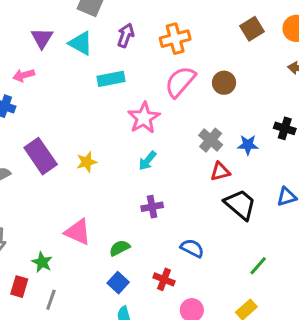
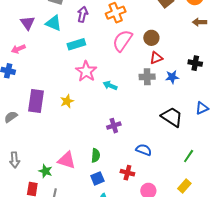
pink star: (144, 118) -> (86, 71), moved
gray cross: (211, 140) -> (147, 77), turned -35
purple rectangle: (41, 156) -> (36, 101), turned 50
cyan arrow: (147, 161) -> (110, 86), moved, turned 80
red triangle: (220, 172) -> (156, 58), moved
pink triangle: (78, 232) -> (67, 160), moved
green semicircle: (120, 248) -> (96, 155), turned 128
blue square: (118, 283) -> (97, 178), turned 32

